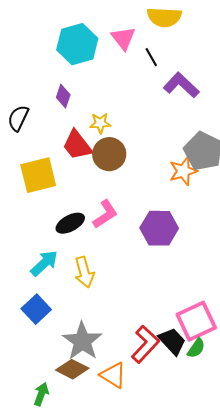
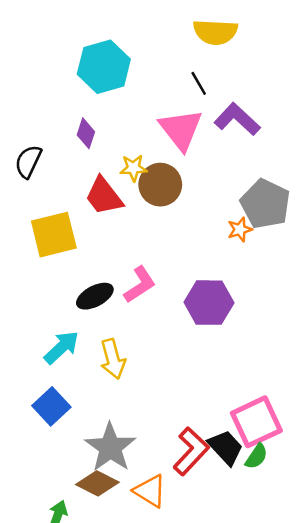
pink triangle: (123, 38) -> (181, 129), moved, size x1.4
brown circle: (109, 154) -> (160, 185), moved
orange star: (183, 171) -> (240, 229), size x0.7

